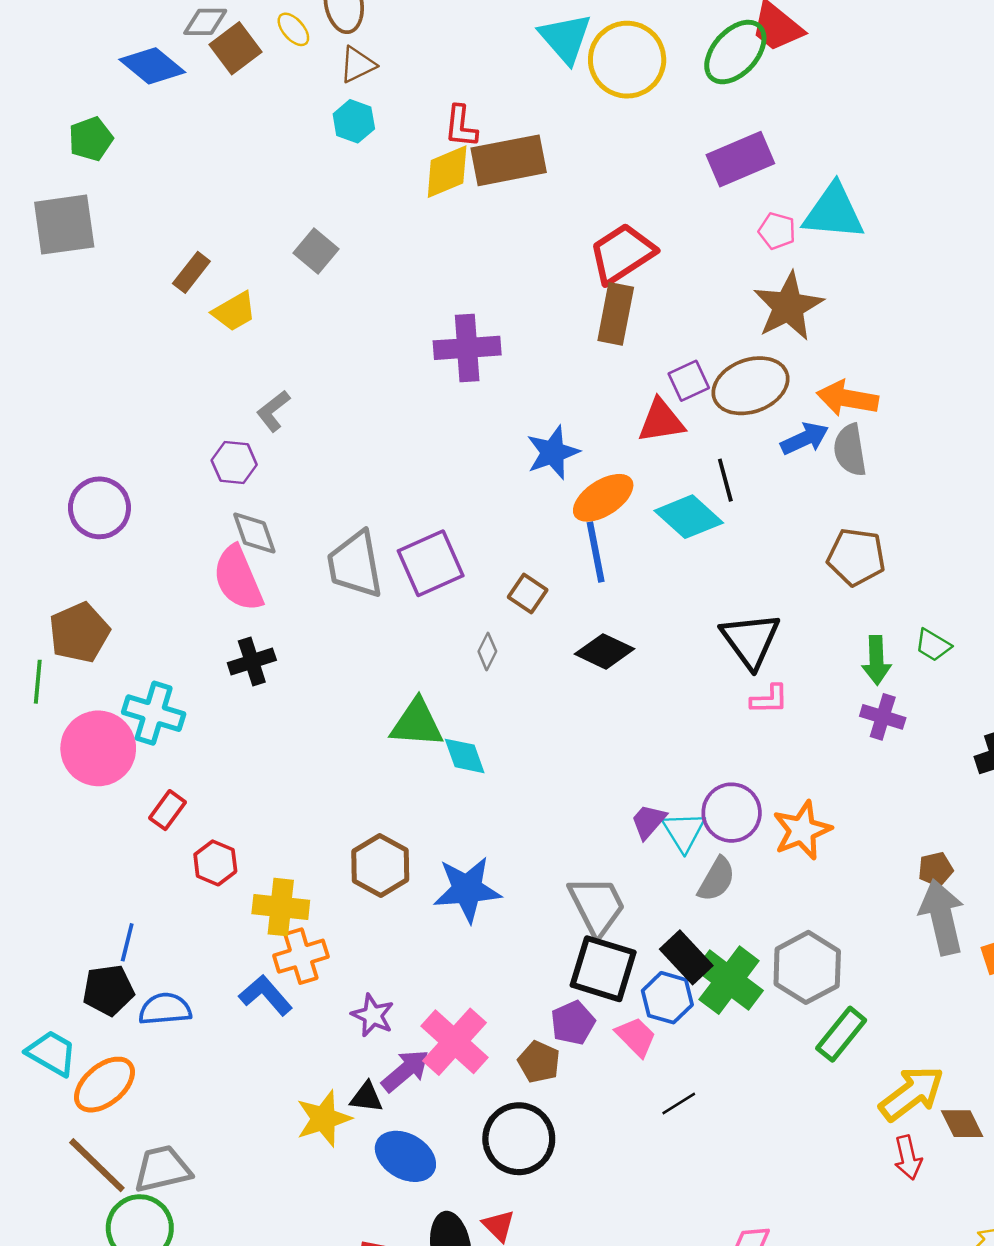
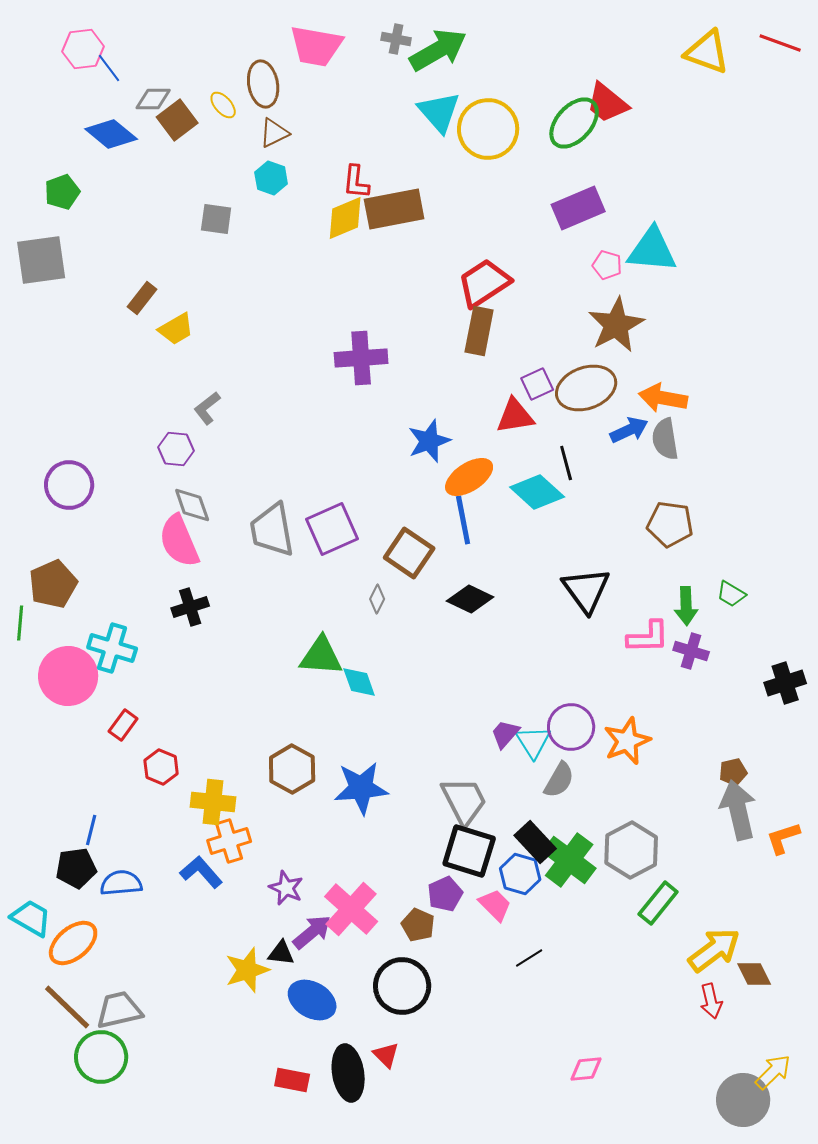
gray square: (316, 251) -> (216, 219), moved, turned -32
brown square: (528, 593) -> (409, 553), size x1.6
pink L-shape: (769, 699) -> (648, 637), moved, size x1.4

